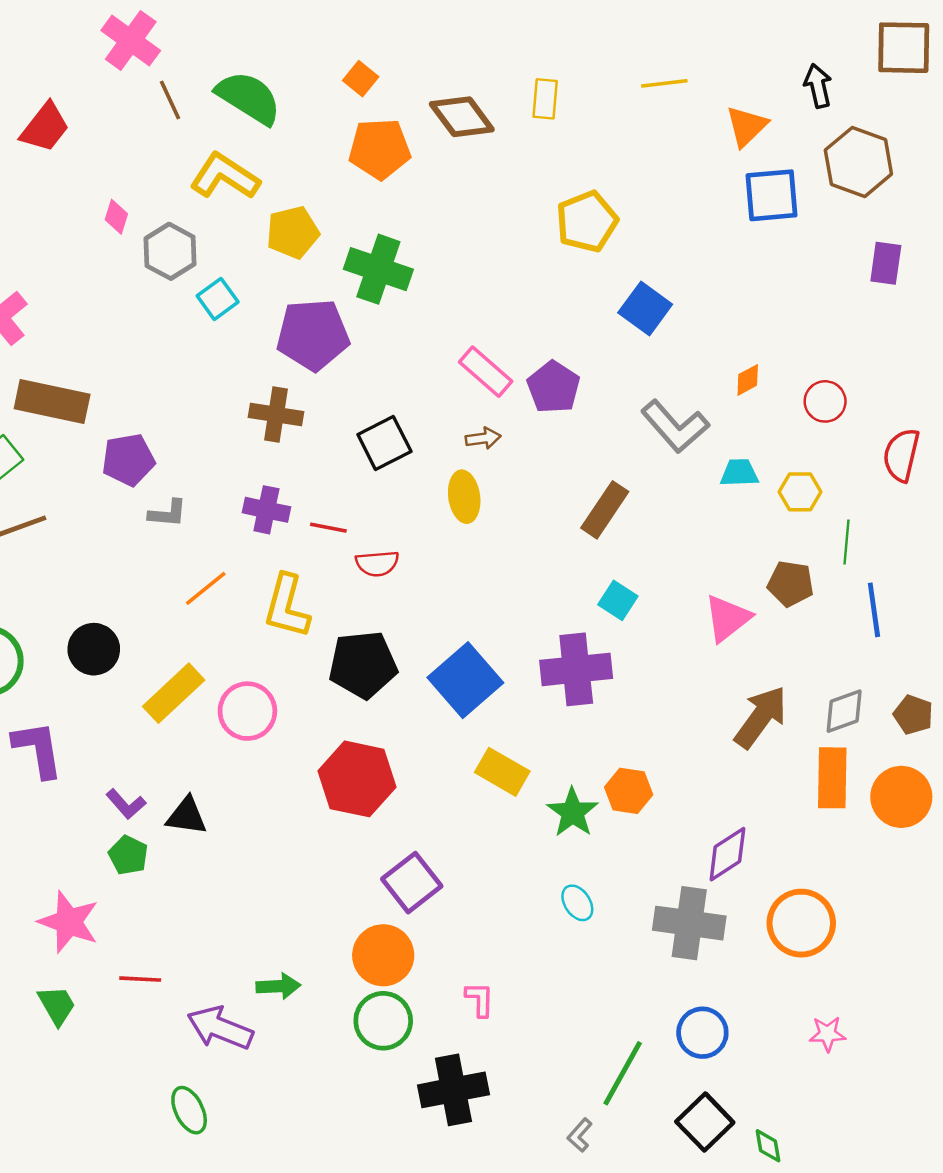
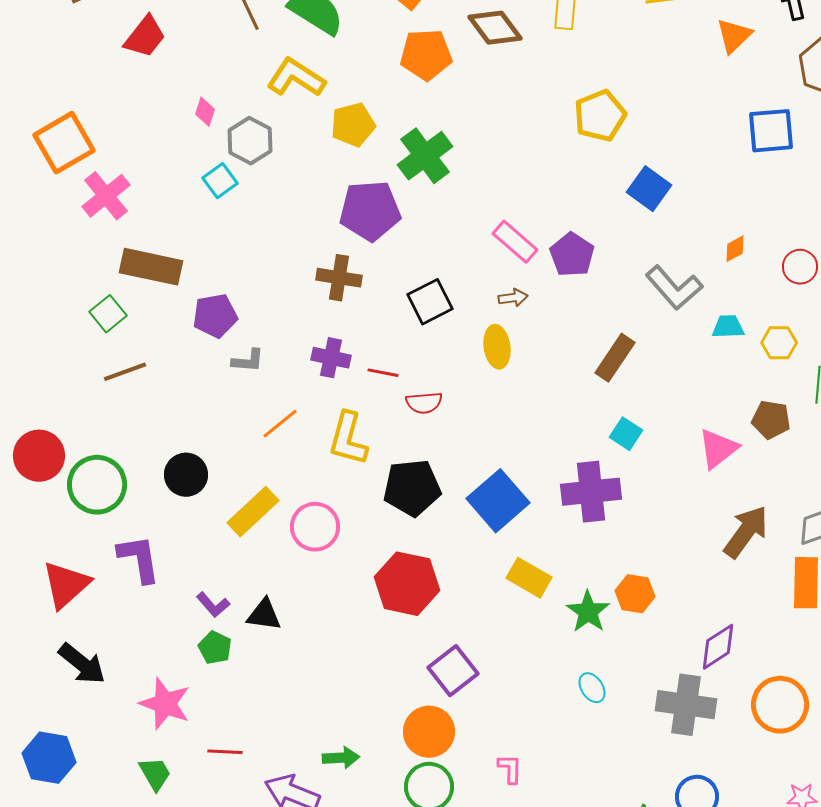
blue square: (771, 195) -> (771, 131), moved
green cross: (378, 269) -> (425, 156), turned 34
cyan square: (218, 299) -> (220, 181), moved

